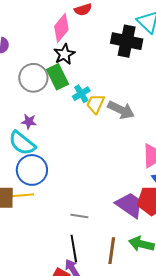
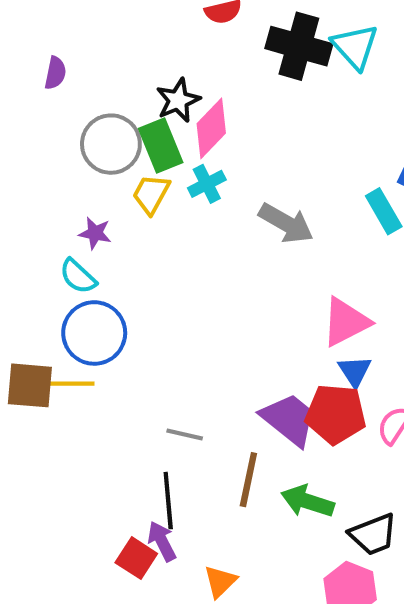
pink diamond: (61, 28) -> (211, 128), moved
black cross: (127, 41) -> (299, 46), moved
yellow trapezoid: (95, 104) -> (151, 194), moved
cyan semicircle: (22, 143) -> (78, 276), size x0.7
brown line: (112, 251) -> (248, 480), moved

